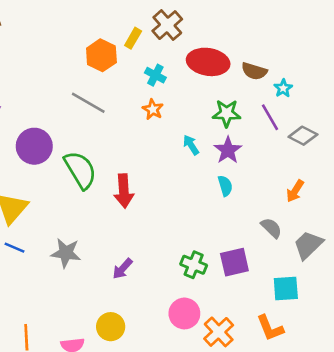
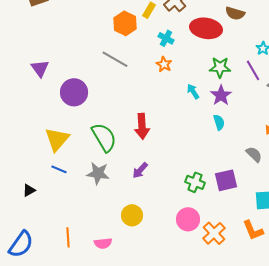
brown semicircle: (254, 71) -> (235, 13), moved
green semicircle: (80, 170) -> (104, 137), moved
purple arrow: (122, 269) -> (140, 170), moved
yellow circle: (111, 327) -> (132, 215), moved

